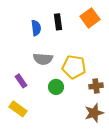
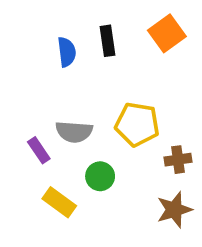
gray semicircle: (43, 59) -> (74, 132), moved
green circle: (56, 87) -> (100, 176), moved
yellow rectangle: (18, 109) -> (59, 202), moved

